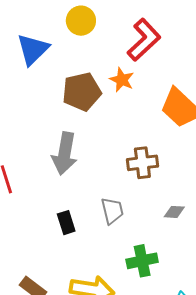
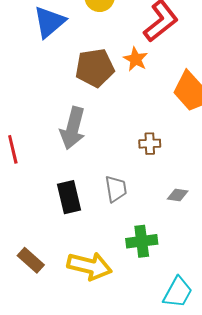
brown cross: (142, 163) -> (150, 144), size x0.7
black rectangle: (66, 223) -> (69, 197), size x1.4

